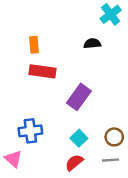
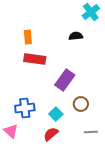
brown circle: (114, 137) -> (81, 104), moved
cyan square: (79, 138) -> (56, 114), moved
red semicircle: (74, 162) -> (51, 134), moved

